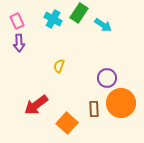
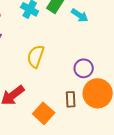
yellow semicircle: (59, 66) -> (36, 56), size x1.6

